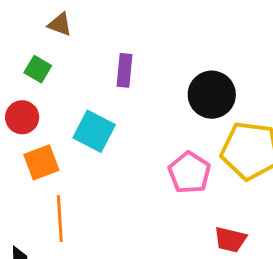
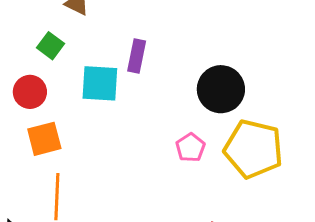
cyan square: (94, 131) -> (100, 83), moved, turned -30
pink pentagon: (189, 173) -> (190, 147), moved, size x0.7

